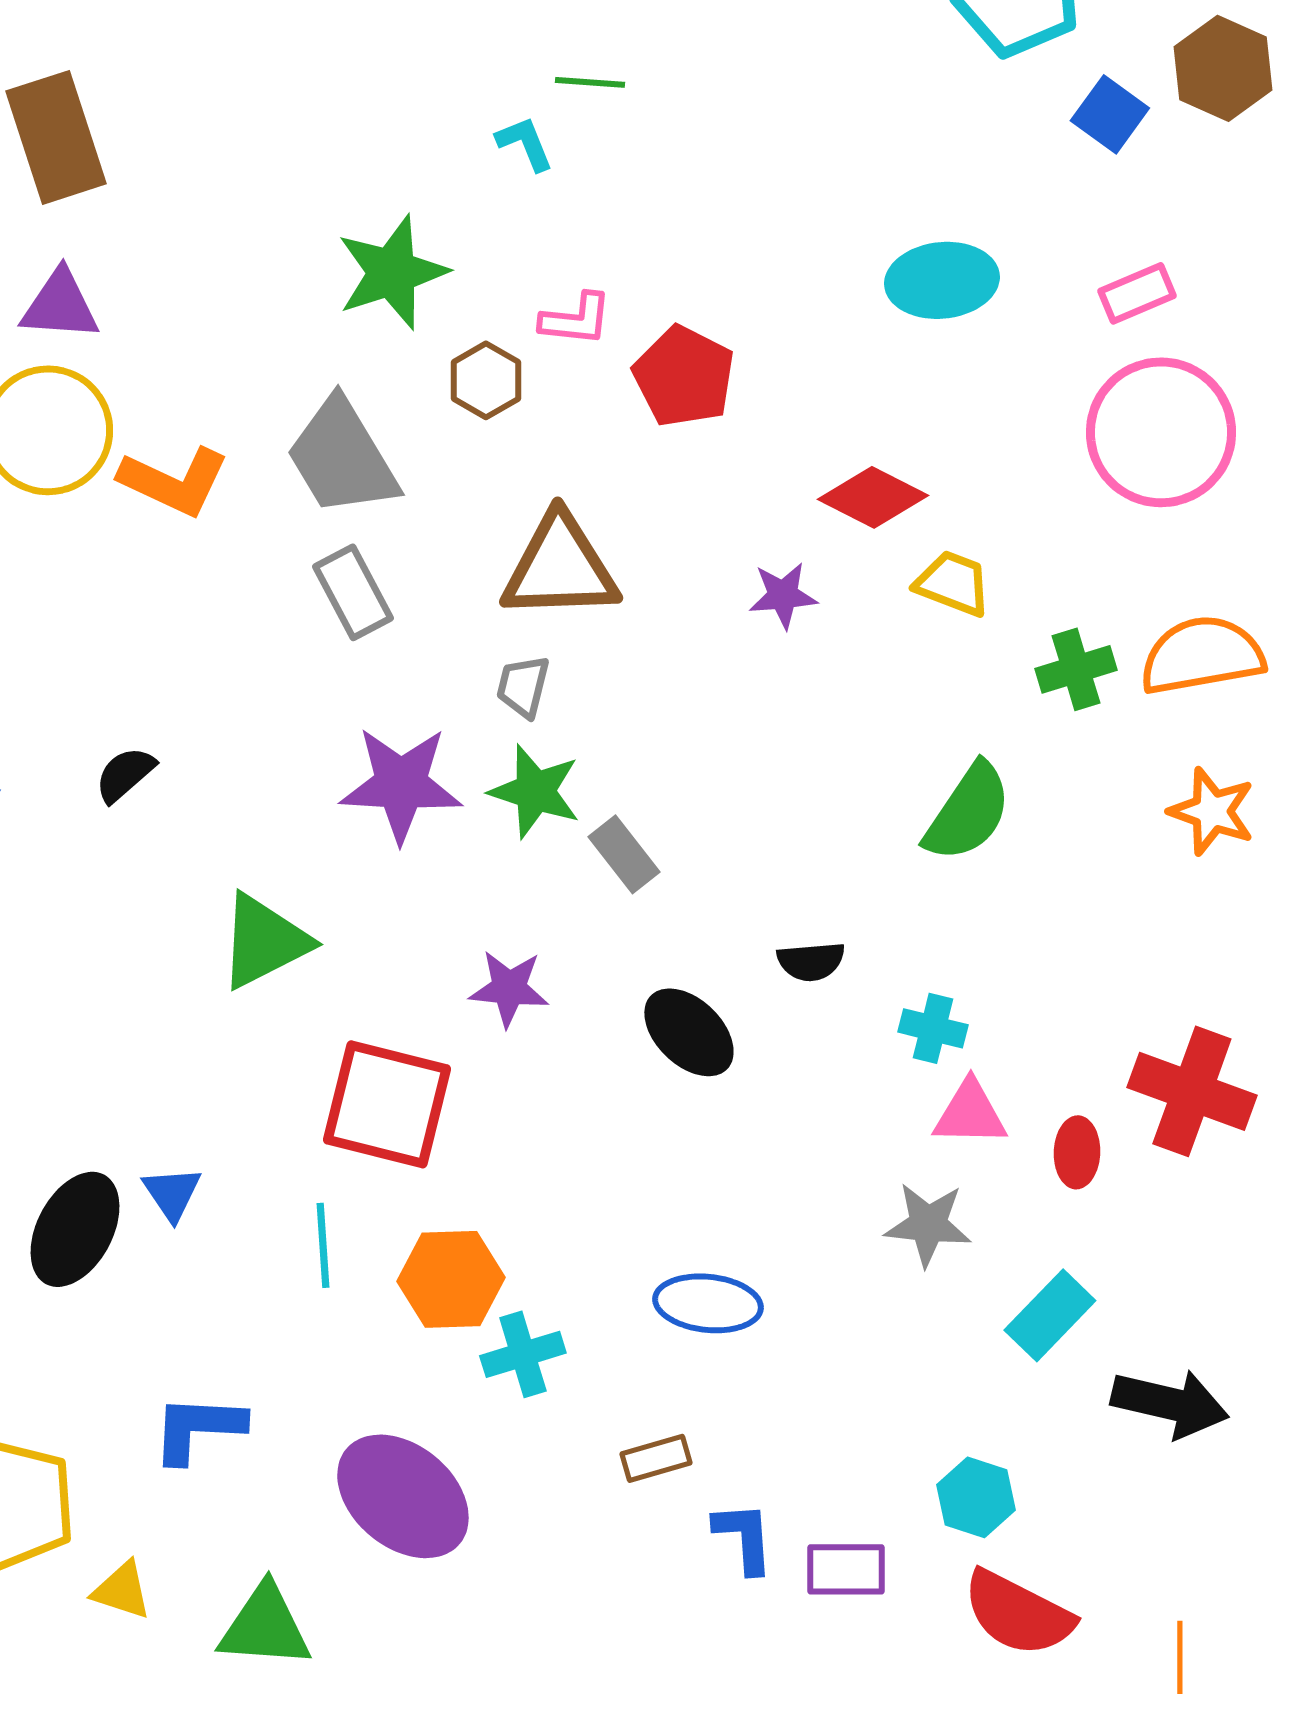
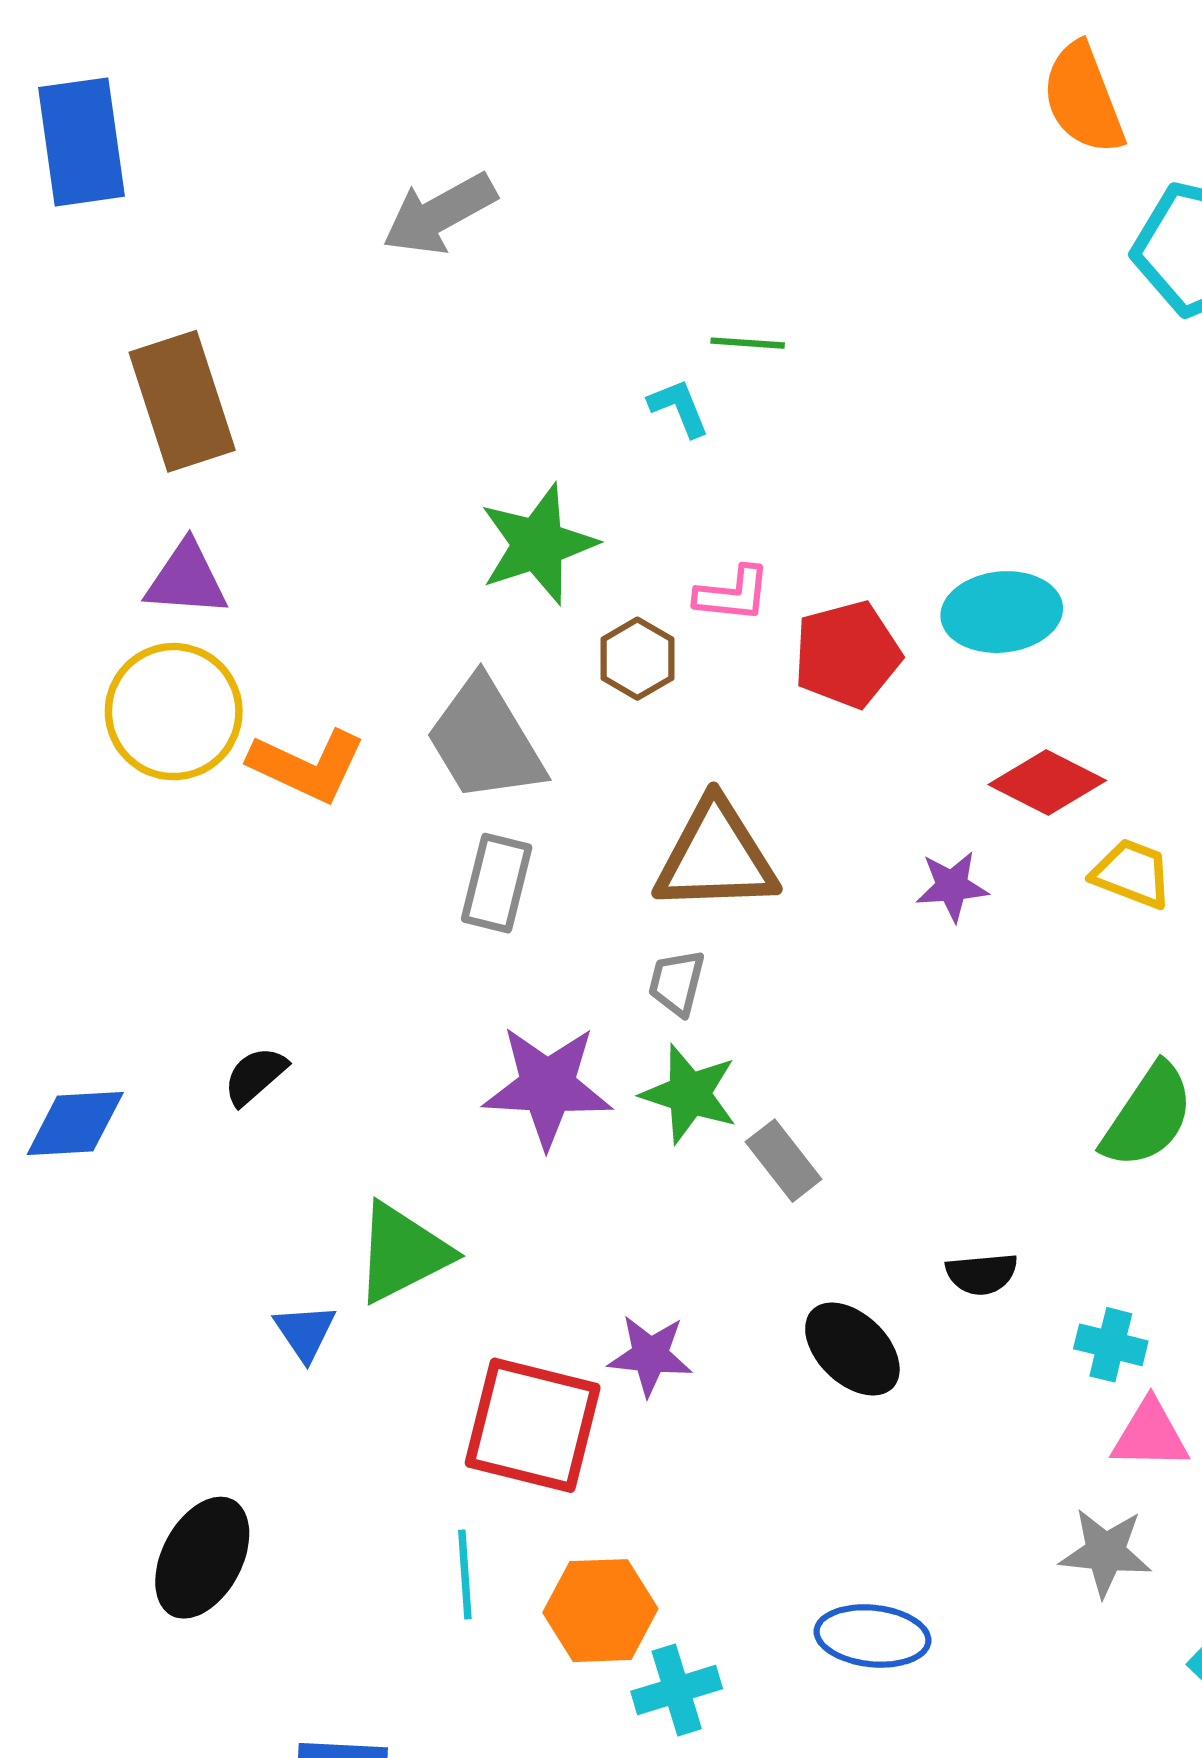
cyan ellipse: (942, 280) -> (1002, 612), moved
red pentagon: (684, 376) -> (847, 654), turned 30
gray rectangle: (353, 592) -> (497, 883), turned 42
purple star: (509, 988) -> (650, 1355), moved
blue triangle: (172, 1193) -> (305, 1332), moved

